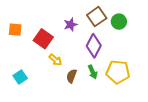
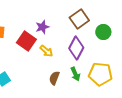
green circle: (119, 22) -> (103, 32), moved
purple star: (71, 25) -> (42, 27), moved
yellow arrow: (55, 60) -> (46, 51), moved

